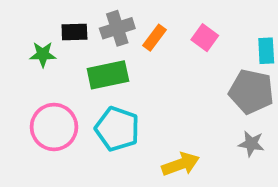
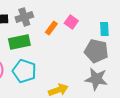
orange rectangle: (155, 38) -> (51, 28), moved
gray star: (251, 144) -> (96, 79), size x1.6

